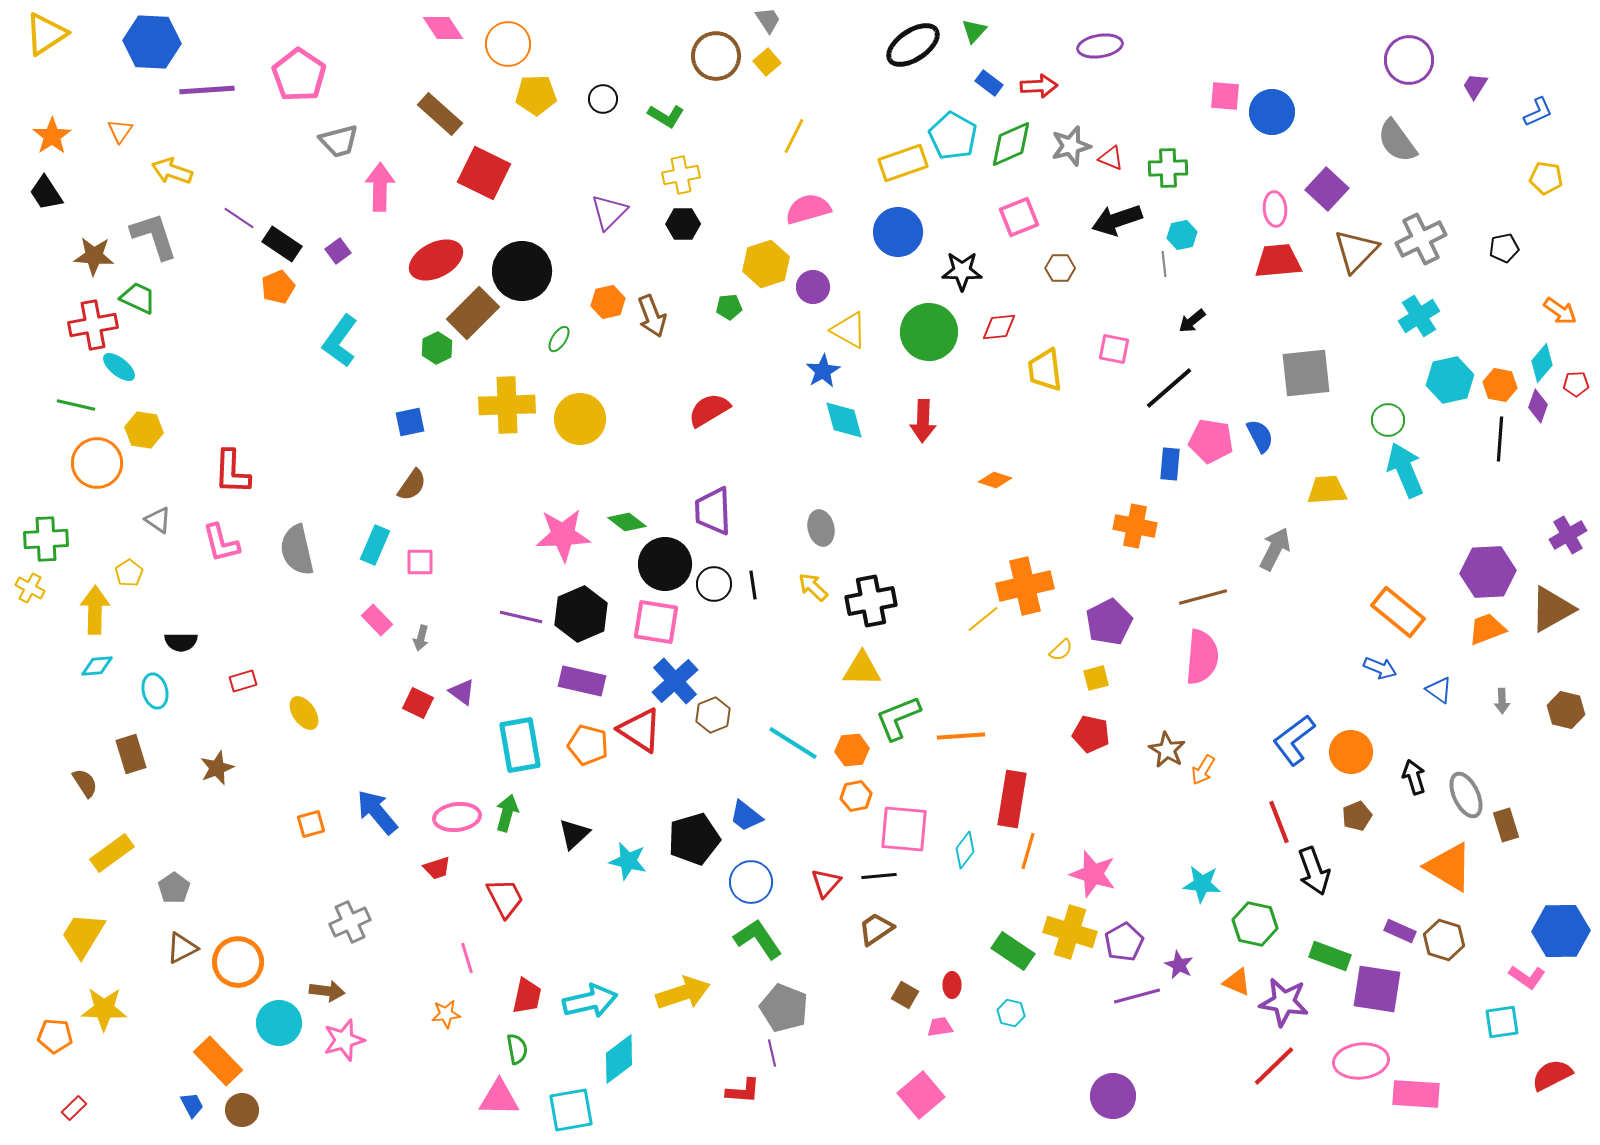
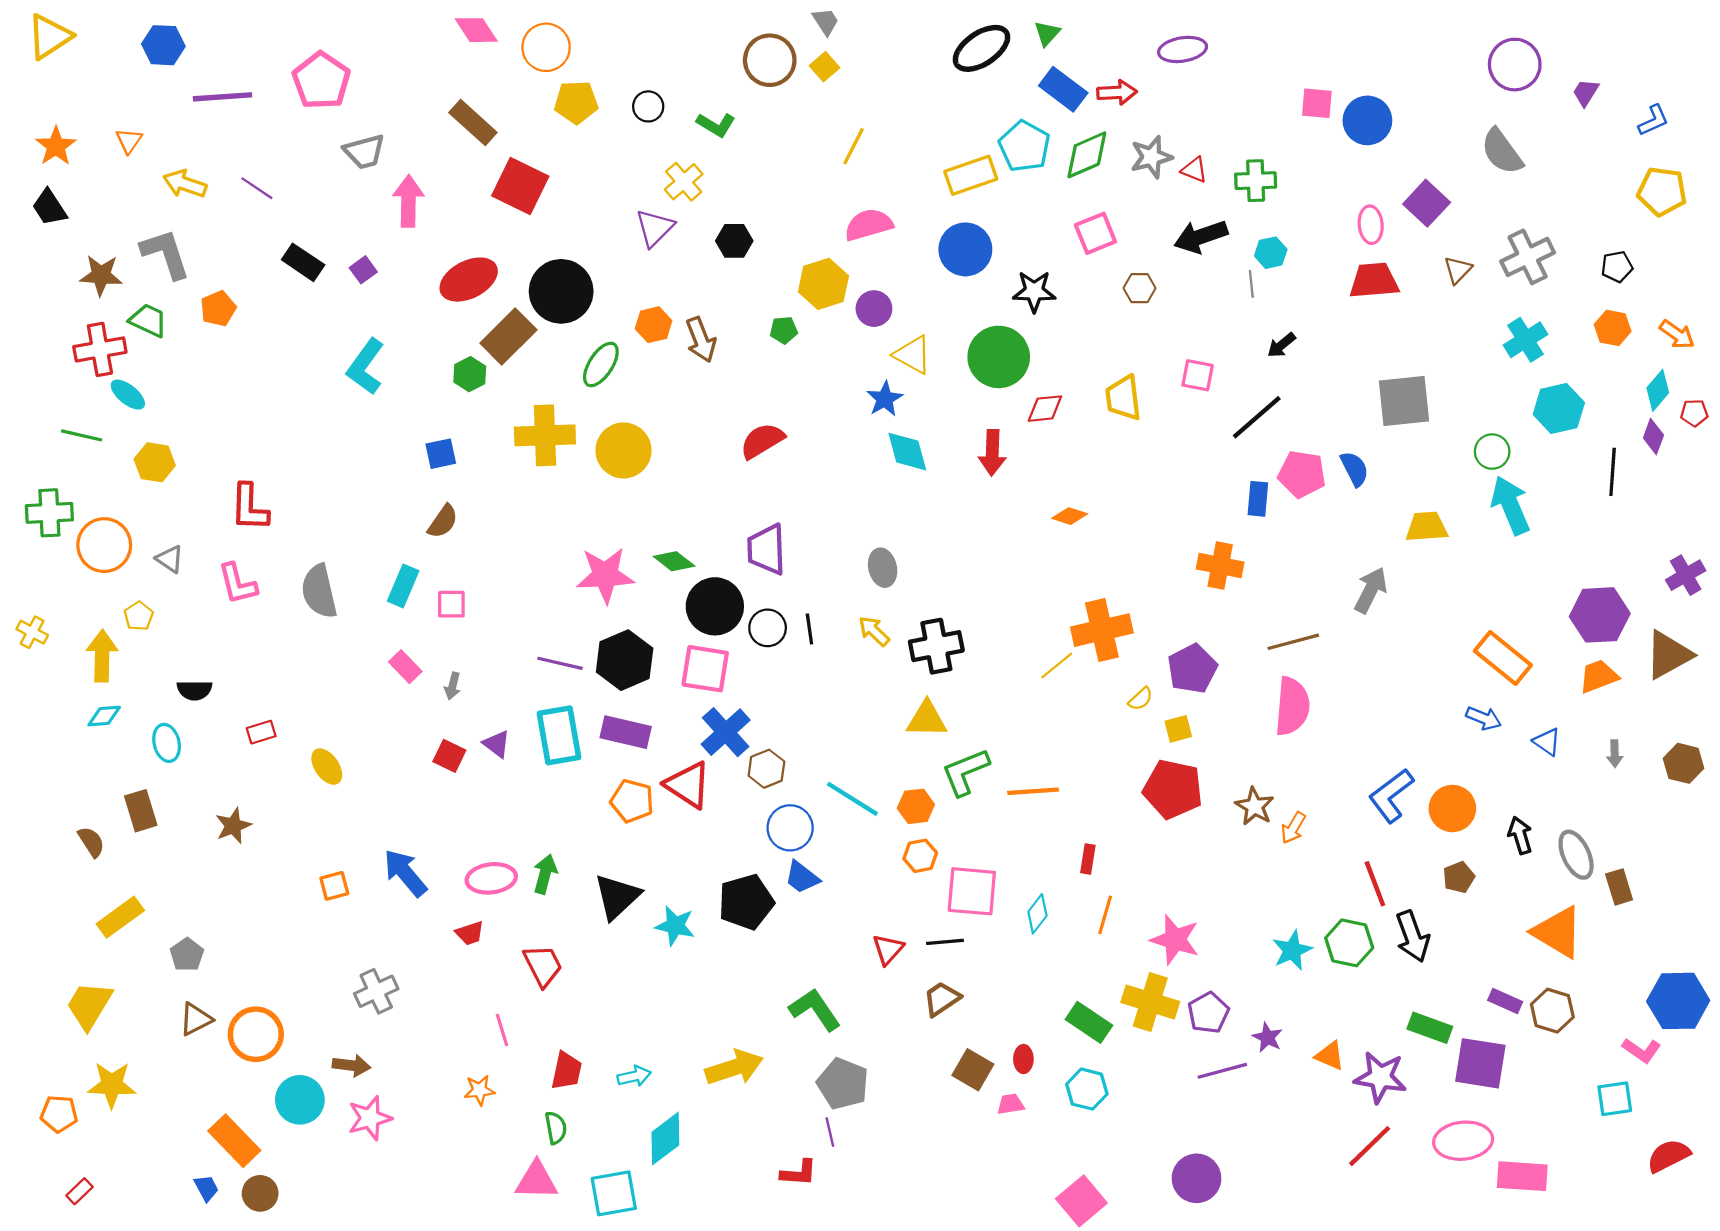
blue hexagon: (152, 42) -> (163, 45), size x0.7
blue rectangle: (989, 83) -> (1063, 89), size x1.6
yellow cross: (681, 175) -> (684, 182), moved, turned -30
yellow pentagon: (1546, 178) -> (1662, 191), size x1.4
purple line: (239, 218) -> (257, 188), moved
brown triangle: (1356, 251) -> (1458, 270), size x0.6
orange pentagon: (278, 287) -> (218, 309), moved
red diamond: (999, 327) -> (1045, 409), moved
green ellipse: (559, 339) -> (601, 364), size x1.6
orange hexagon: (1500, 385) -> (1613, 328), moved
orange circle: (97, 463) -> (104, 545), moved
green cross: (46, 539) -> (49, 513), moved
red pentagon: (1091, 734) -> (1173, 789), size x1.5
cyan rectangle: (520, 745) -> (559, 735), moved
red rectangle: (1012, 799) -> (1088, 859), size x0.5
black triangle: (574, 834) -> (617, 897), size x1.4
blue circle: (751, 882) -> (790, 828), moved
cyan star: (1202, 884) -> (1292, 950), turned -30
green hexagon: (1255, 924) -> (1349, 943), moved
brown square: (905, 995) -> (973, 1070), size x1.4
cyan arrow: (590, 1001) -> (634, 1076), size x0.6
cyan hexagon: (1011, 1013) -> (1087, 1089), size x1.4
pink square: (921, 1095) -> (1081, 1201), moved

